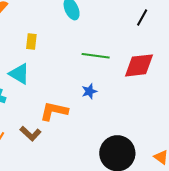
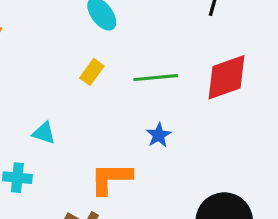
yellow rectangle: (31, 41) -> (92, 72), moved, turned 42
cyan triangle: (19, 74) -> (44, 133), size x0.7

